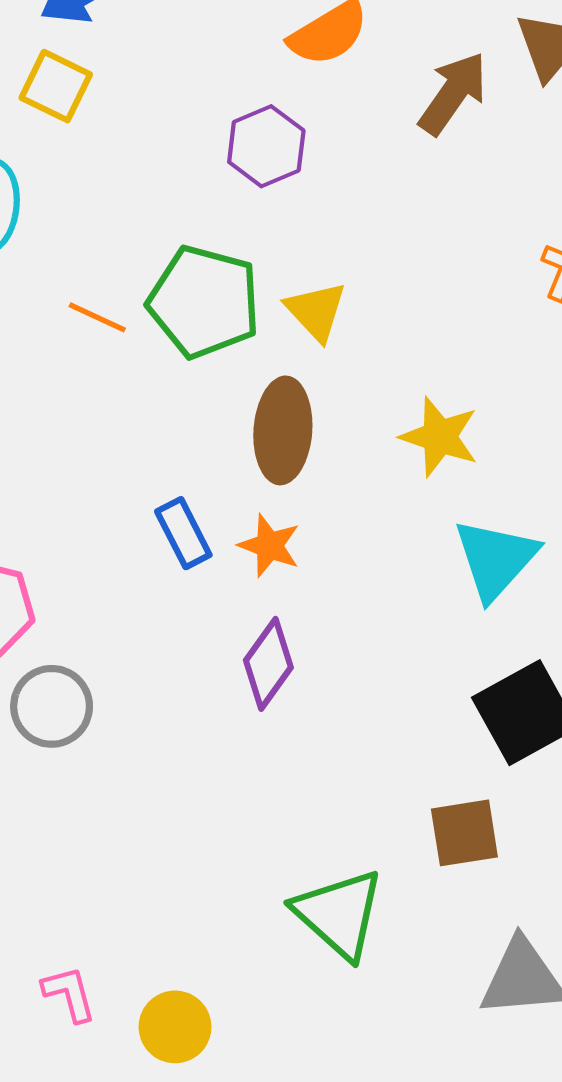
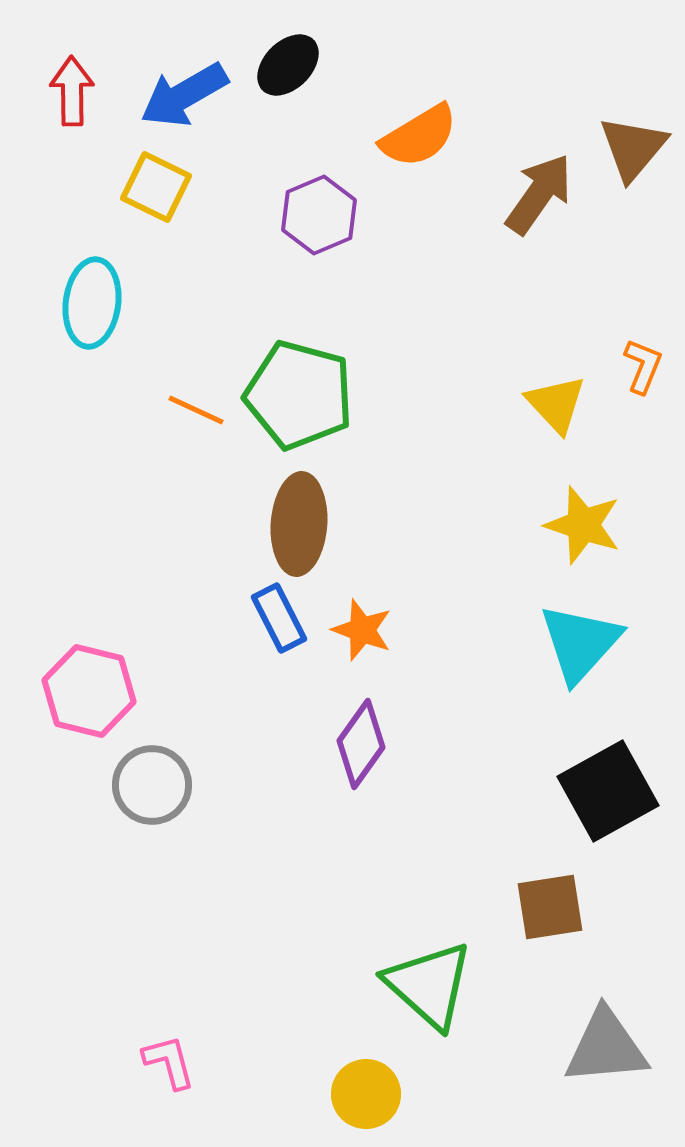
purple hexagon: (266, 146) -> (319, 215), moved
yellow triangle: (316, 311) -> (556, 404), moved
brown ellipse: (283, 430) -> (299, 524), moved
yellow star: (440, 437) -> (583, 525), moved
yellow circle: (175, 1027) -> (366, 1094), moved

